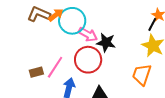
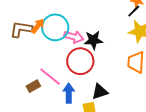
black line: (152, 24) -> (134, 11), turned 32
pink line: (55, 67) -> (50, 77), turned -70

